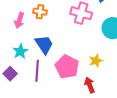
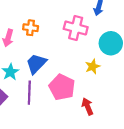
blue trapezoid: (44, 45) -> (36, 64), turned -100
yellow star: (96, 61) -> (93, 66), moved

